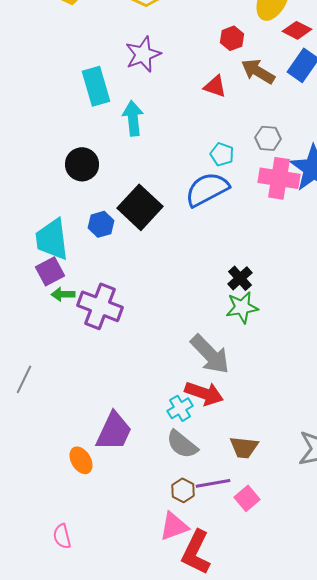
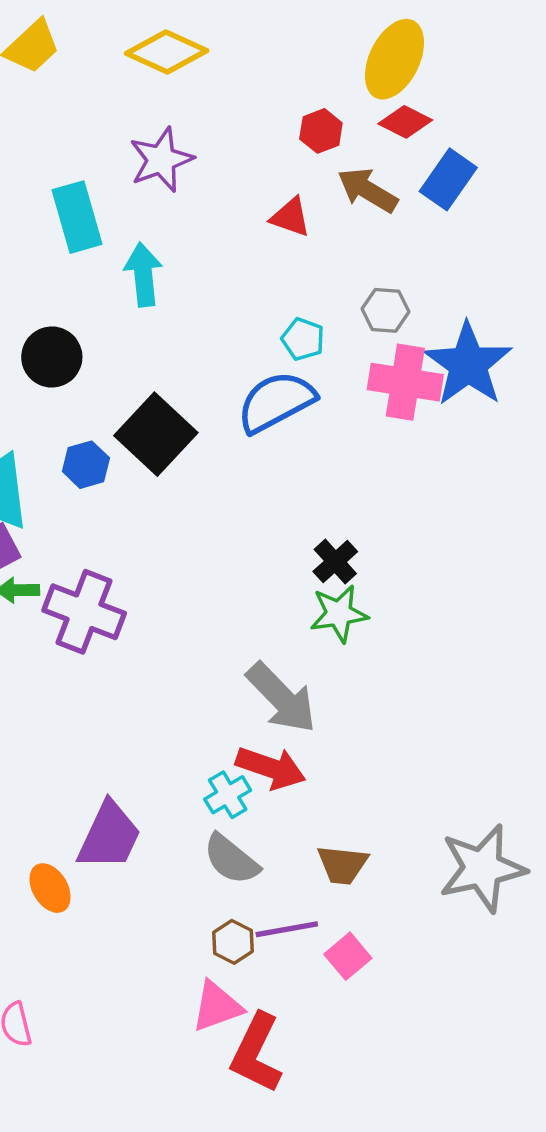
red diamond: (297, 30) -> (405, 122), moved

